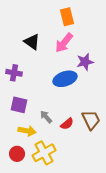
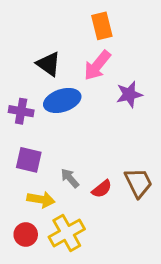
blue ellipse: (65, 79) -> (62, 100), moved

